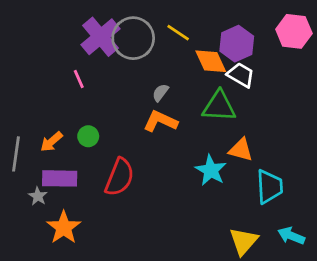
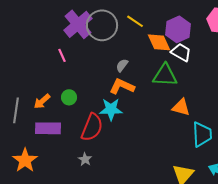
cyan star: (211, 170) -> (111, 109), moved, turned -30
gray star: (38, 196) -> (85, 159), moved
orange star: (64, 228) -> (25, 160), moved

